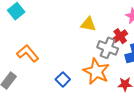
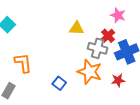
orange L-shape: (28, 53) -> (23, 63), turned 40

